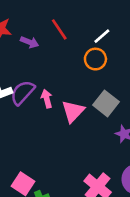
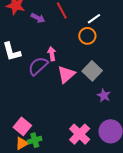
purple semicircle: (22, 93) -> (38, 66), moved
pink arrow: (47, 99) -> (52, 54), moved

